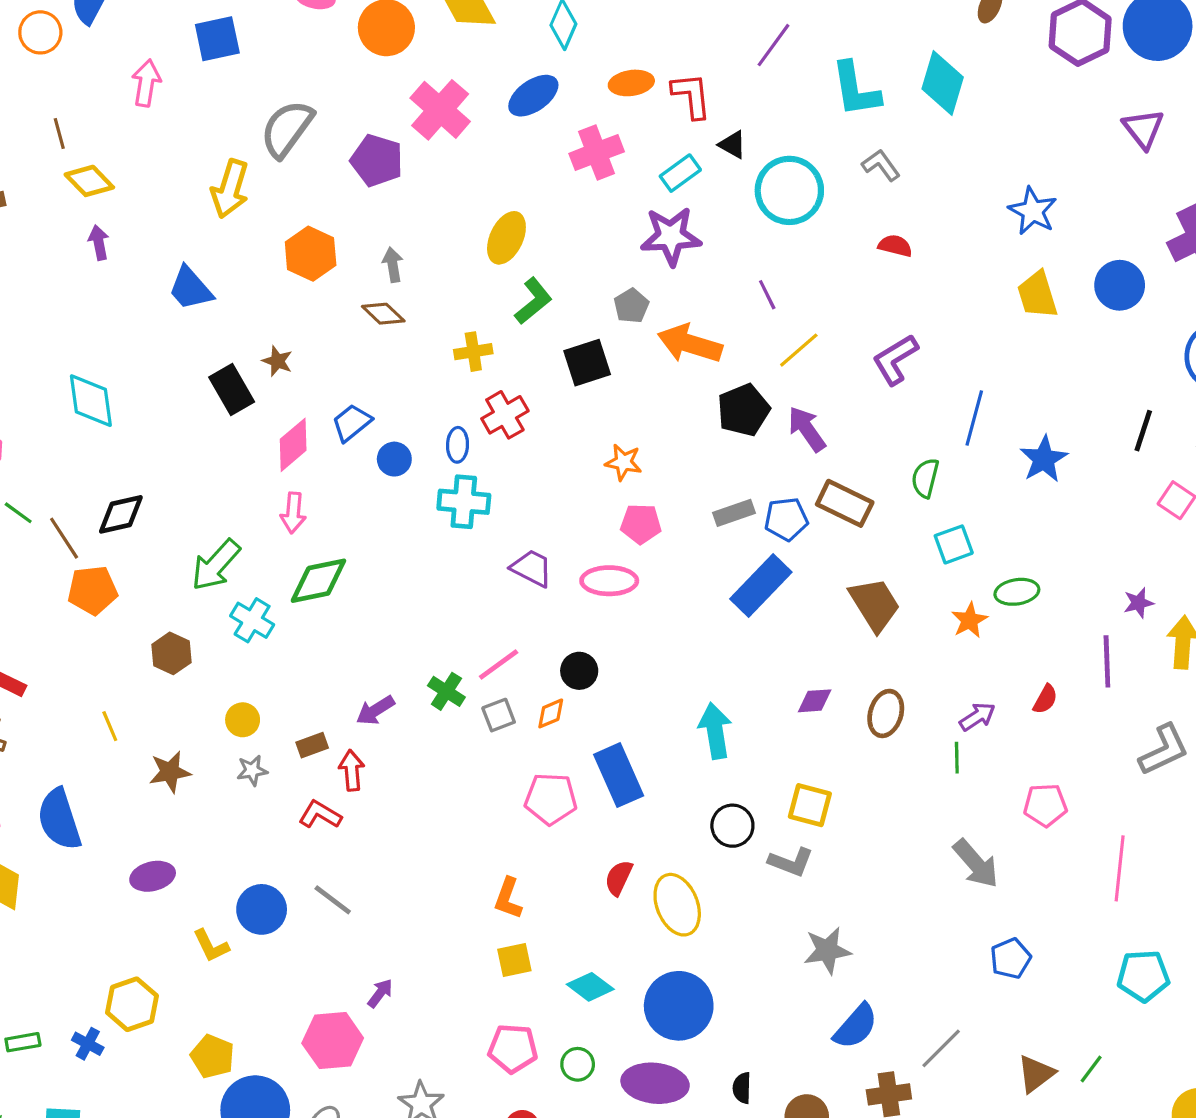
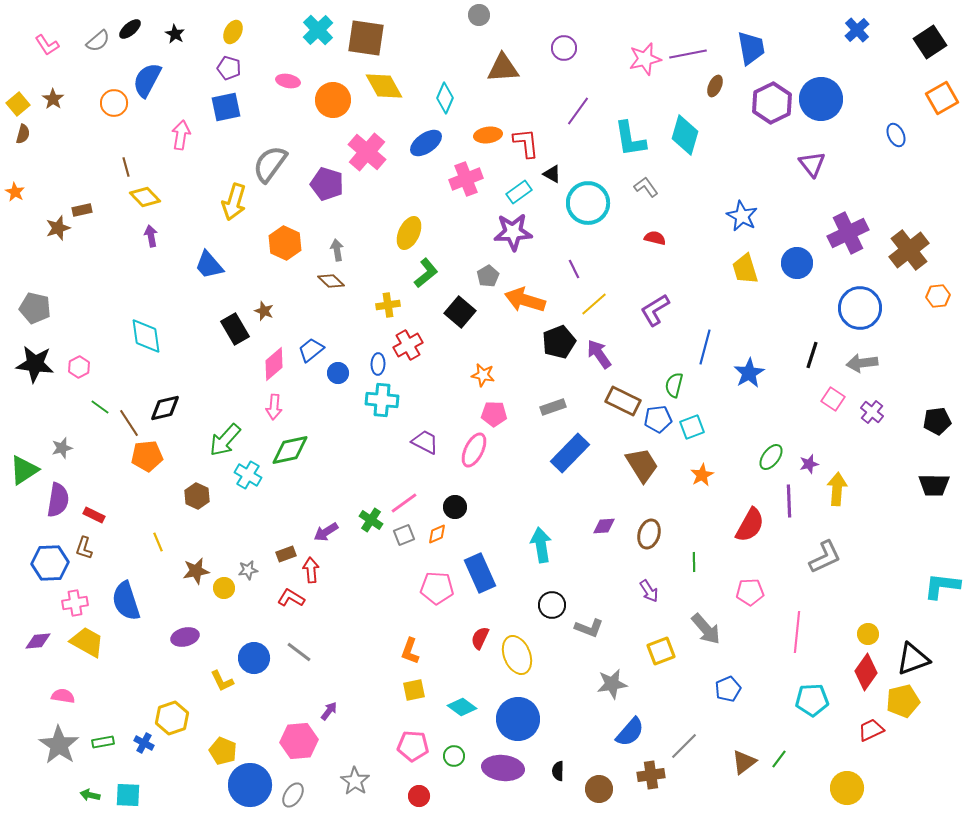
black square: (587, 363) -> (460, 312), turned -32
blue pentagon: (786, 519) -> (658, 419), moved
pink ellipse: (609, 581) -> (474, 450), turned -64
green ellipse: (1017, 592) -> (771, 457), moved, turned -44
red semicircle: (1045, 699) -> (750, 525), size x1.8
purple arrow: (977, 717) -> (649, 591), moved, turned 90
yellow circle: (243, 720) -> (224, 588), moved
yellow square: (810, 805) -> (661, 651), moved, turned -36

